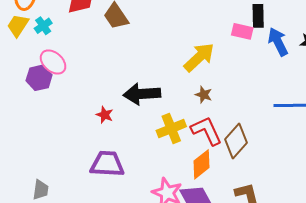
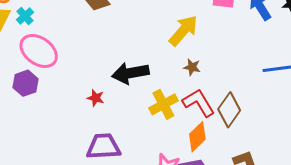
pink ellipse: (53, 62) -> (39, 51), size x1.4
purple hexagon: (39, 78) -> (26, 83), moved

